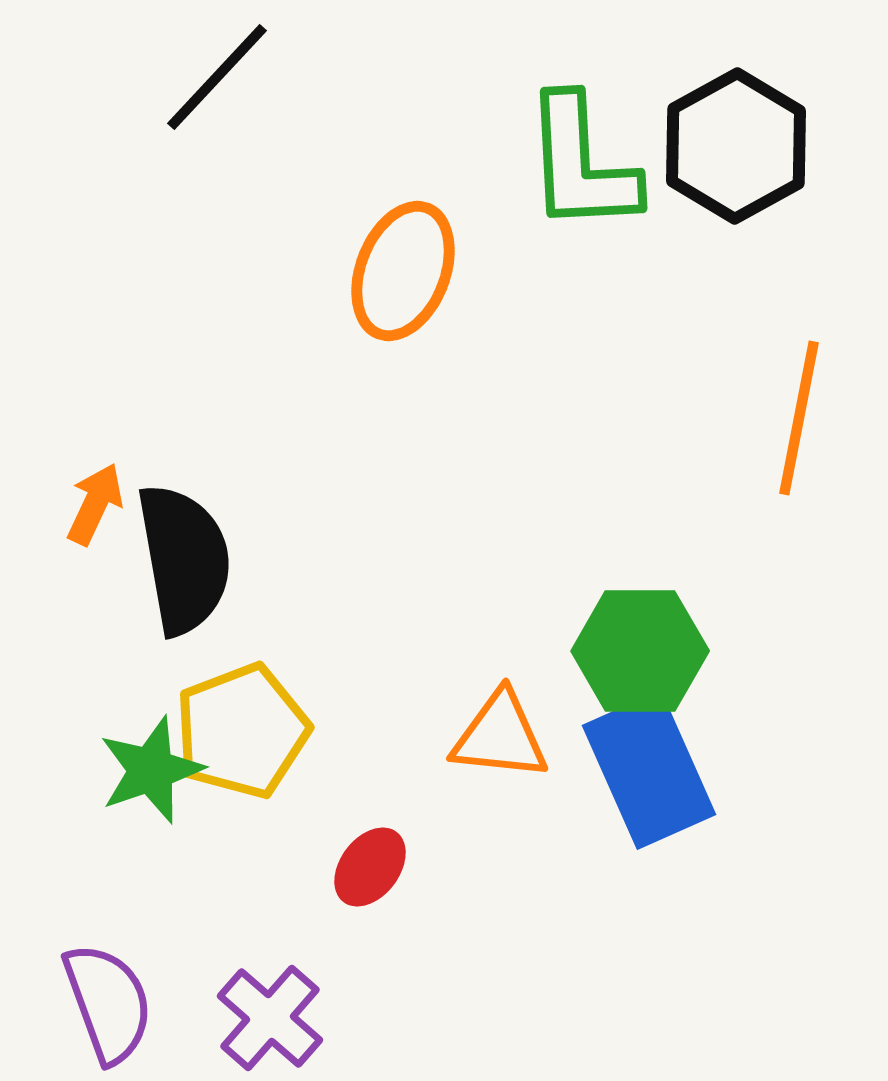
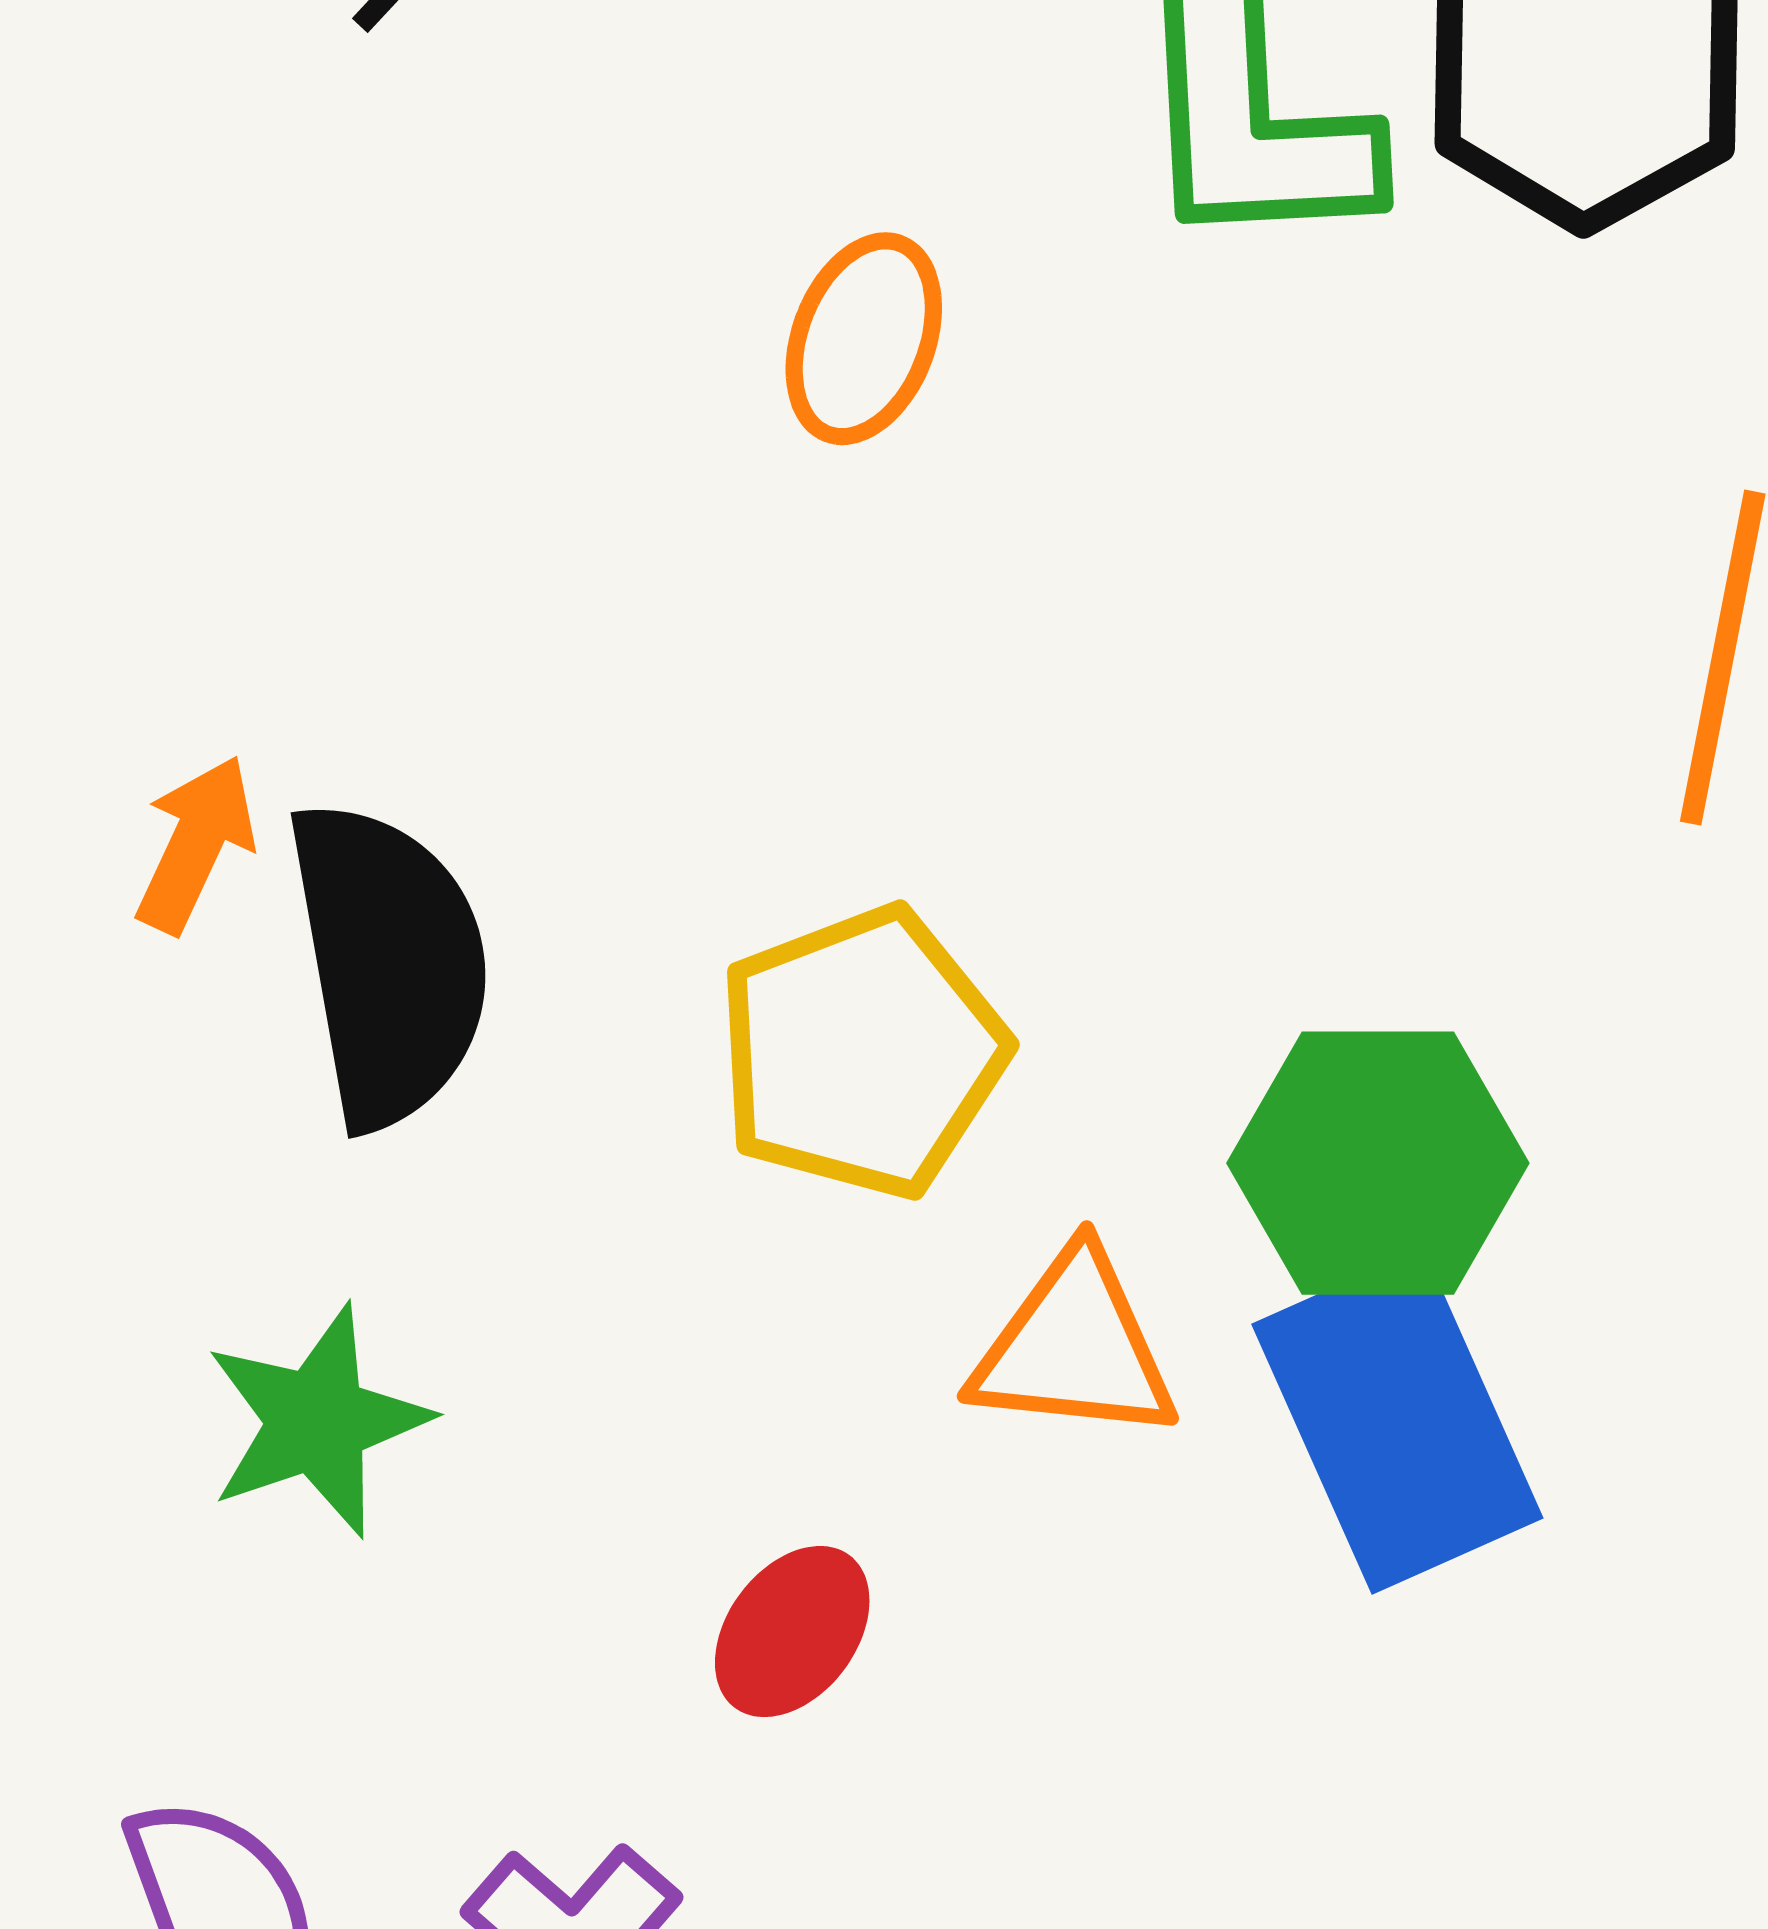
orange ellipse: (403, 271) -> (864, 339), size x0.7
yellow pentagon: (242, 731) -> (862, 1052), moved

